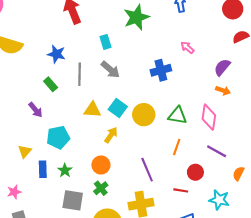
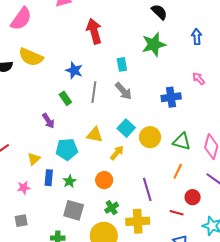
yellow triangle: (92, 110) -> (95, 135), moved
green cross: (101, 188) -> (112, 208), moved
pink star: (14, 192) -> (24, 188), moved

